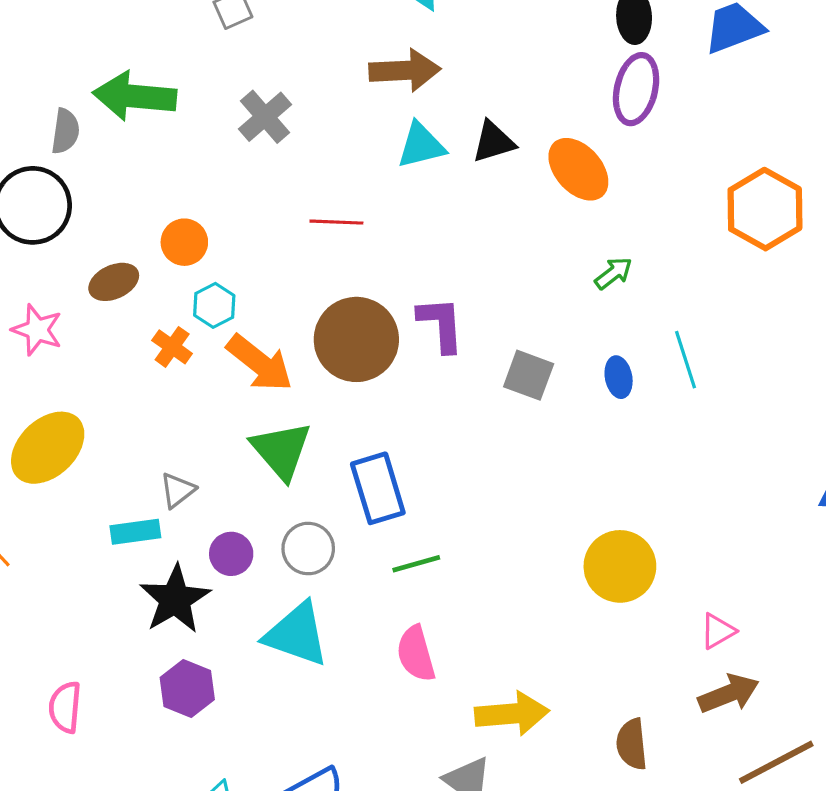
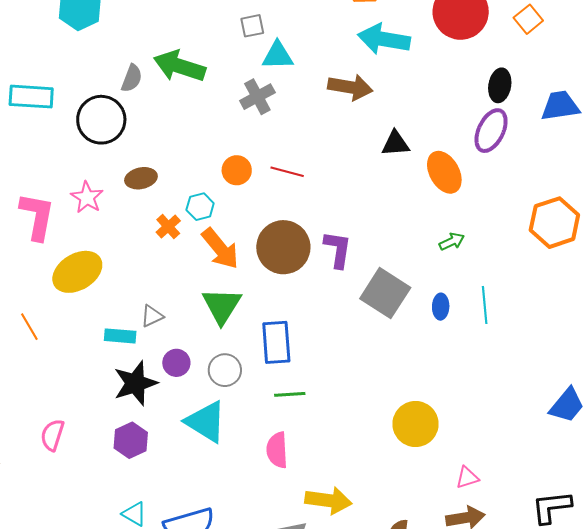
cyan triangle: (421, 145) -> (278, 56), moved
orange circle: (184, 242) -> (237, 170), moved
gray square: (529, 375) -> (385, 293), size x1.5

